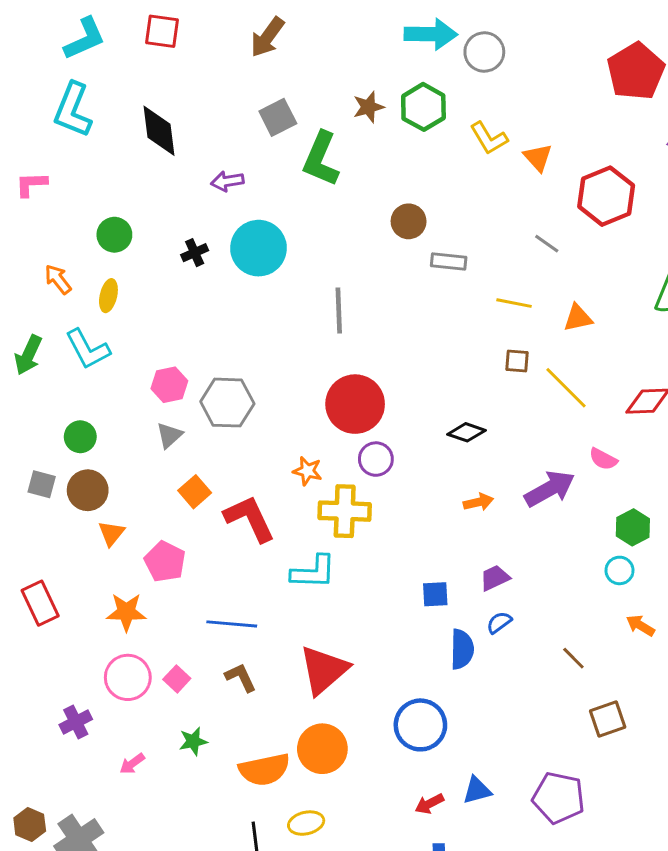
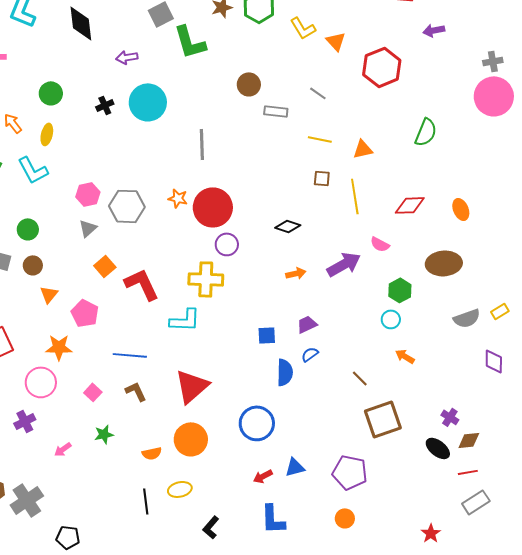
green L-shape: (321, 159) -> (190, 42), turned -39
gray line: (547, 244) -> (318, 93), moved
yellow line: (566, 388) -> (355, 196), turned 36
orange star: (308, 471) -> (178, 198), moved
brown circle: (88, 490) -> (33, 265), size x0.7
pink circle: (128, 677) -> (41, 382), moved
brown square: (608, 719) -> (383, 419), size x1.5
orange semicircle: (264, 770) -> (152, 453), size x0.6

